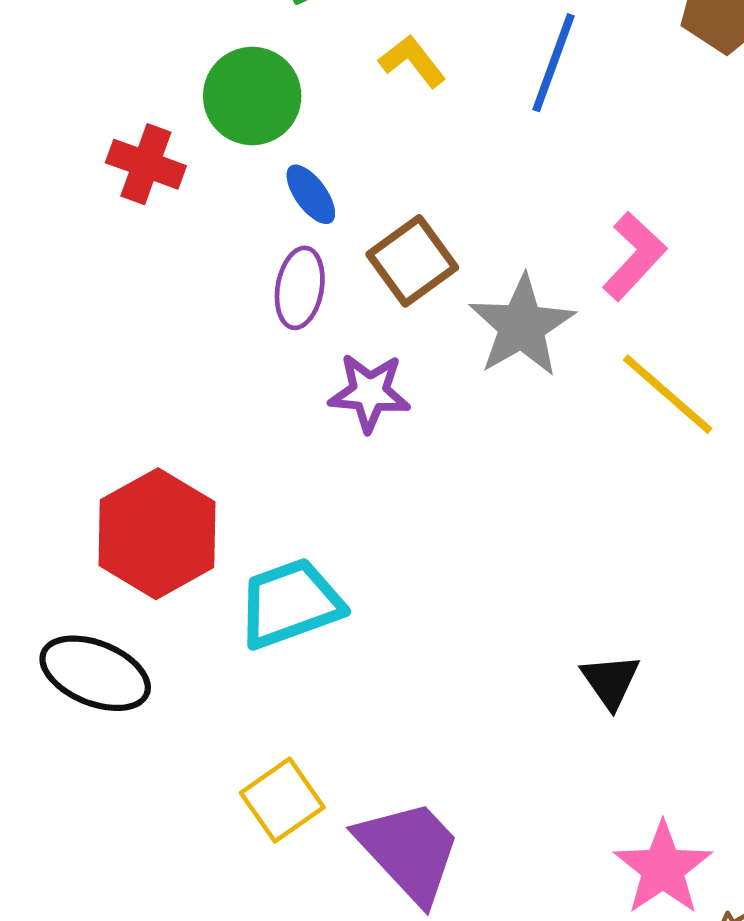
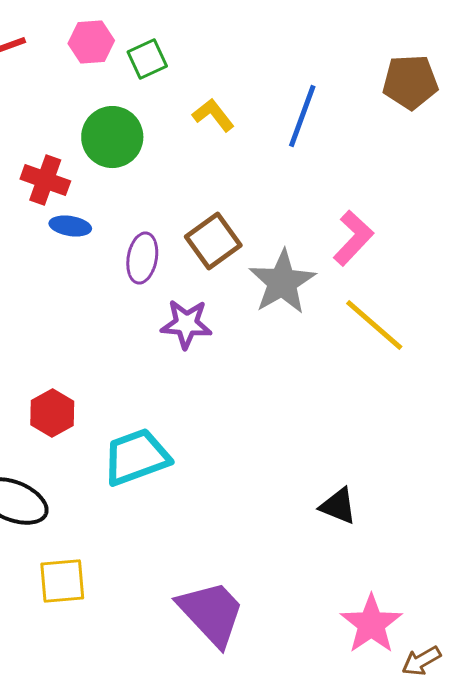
blue ellipse: (311, 194) -> (70, 226), moved, turned -45
red hexagon: (157, 534) -> (52, 413), size x0.6
black triangle: (611, 681) -> (338, 506), turned -33
yellow square: (282, 800) -> (62, 581), moved, turned 30

